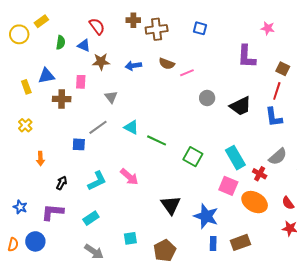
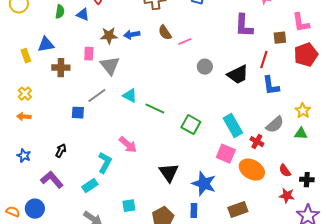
brown star: (101, 62) -> (109, 36), moved
brown semicircle: (167, 64) -> (165, 33), turned 35
brown square: (283, 69) -> (280, 38), turned -32
pink rectangle: (81, 82) -> (89, 54), moved
red line: (277, 91) -> (264, 60), moved
gray triangle: (111, 97) -> (110, 66), size x1.5
orange arrow: (40, 159) -> (24, 117), moved, turned 96
cyan L-shape: (97, 181) -> (105, 163), moved, turned -35
blue star: (20, 207) -> (24, 156), moved
purple L-shape: (53, 212) -> (52, 180), turned 45
blue rectangle: (213, 243) -> (194, 211), moved
orange semicircle: (13, 244) -> (13, 212), turned -80

